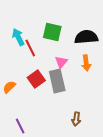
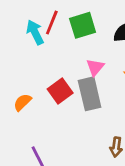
green square: (52, 32) -> (83, 25), turned -30
red line: (30, 48) -> (52, 23), moved, turned 48

